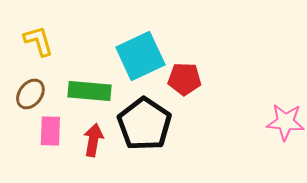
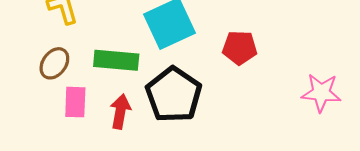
red pentagon: (184, 79) -> (240, 48), moved

